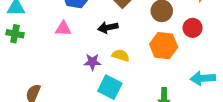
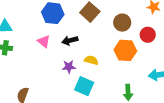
black arrow: (108, 27) -> (70, 40), moved
pink triangle: (63, 29) -> (44, 41), turned 40

